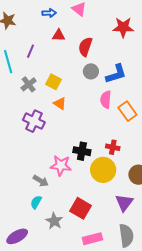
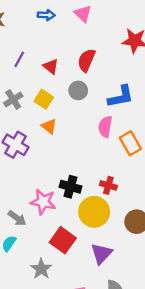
red triangle: (59, 35) -> (51, 66), moved, turned 32
gray circle: (91, 71) -> (78, 90), moved
purple triangle: (124, 203) -> (101, 254), moved
red square: (80, 208) -> (63, 240), moved
gray star: (54, 221) -> (41, 269), moved

